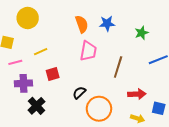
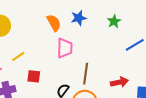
brown line: (118, 67) -> (86, 74), moved
red square: (53, 74) -> (34, 76), turned 32

